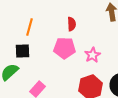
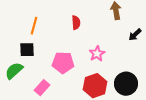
pink pentagon: (65, 48) -> (63, 63), moved

